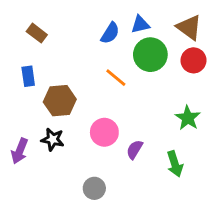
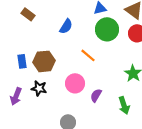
blue semicircle: (110, 33) -> (66, 26), moved
blue rectangle: (28, 76) -> (22, 61), moved
orange line: (116, 78) -> (88, 55), moved

